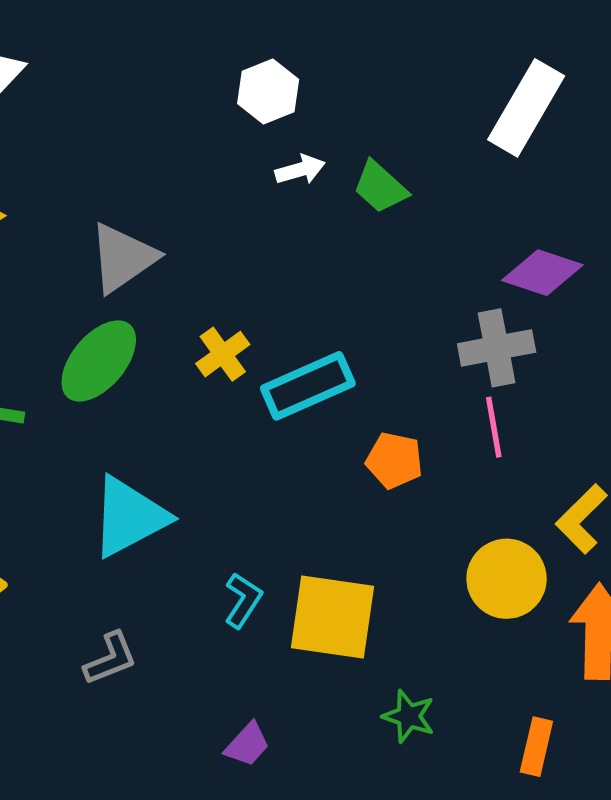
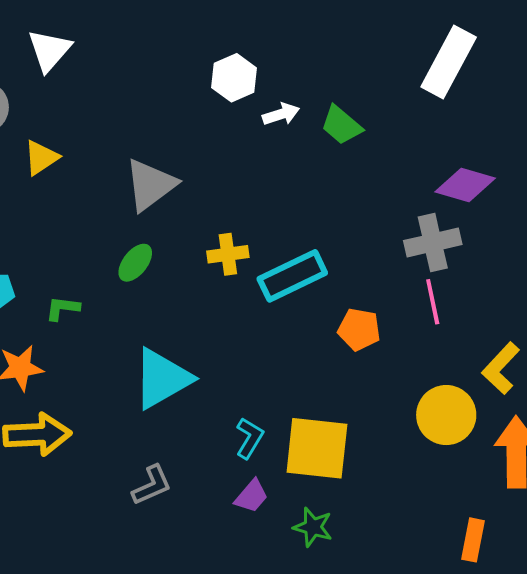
white hexagon: (268, 92) -> (234, 78), moved
yellow cross: (223, 354) -> (228, 254), turned 30
green ellipse: (99, 361) -> (135, 263), size x0.6
green star: (409, 716) -> (313, 527), moved
purple trapezoid: (247, 744) -> (251, 496), moved

